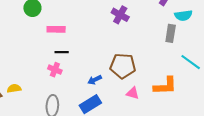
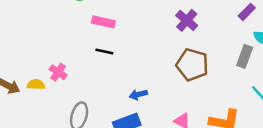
brown pentagon: (123, 66) -> (192, 65), moved
pink cross: (55, 70) -> (58, 72), moved

